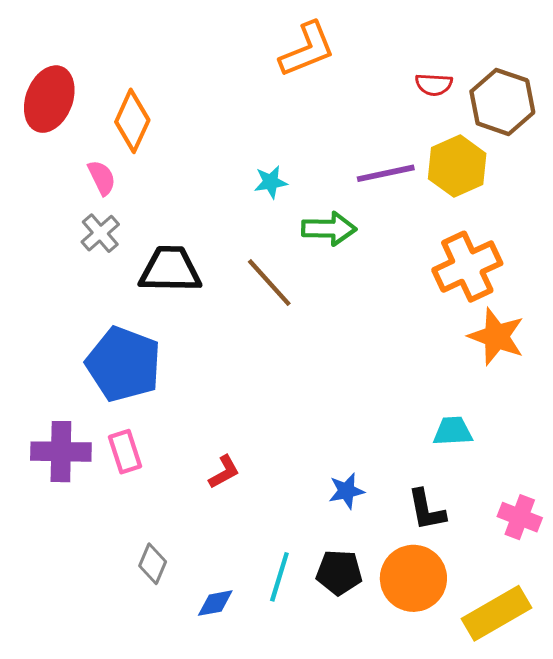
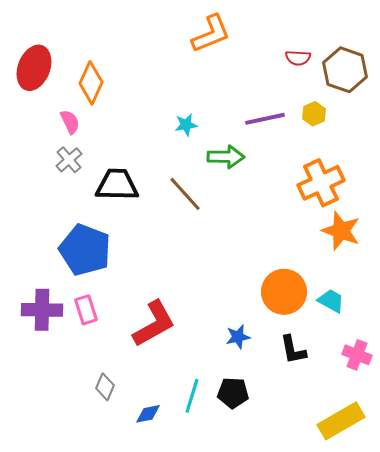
yellow hexagon: (457, 166) -> (314, 114), size x0.6
cyan trapezoid: (453, 431) -> (331, 301), moved, turned 32
red L-shape: (224, 472) -> (154, 324), size x2.0
orange circle: (413, 578) -> (284, 292), moved

